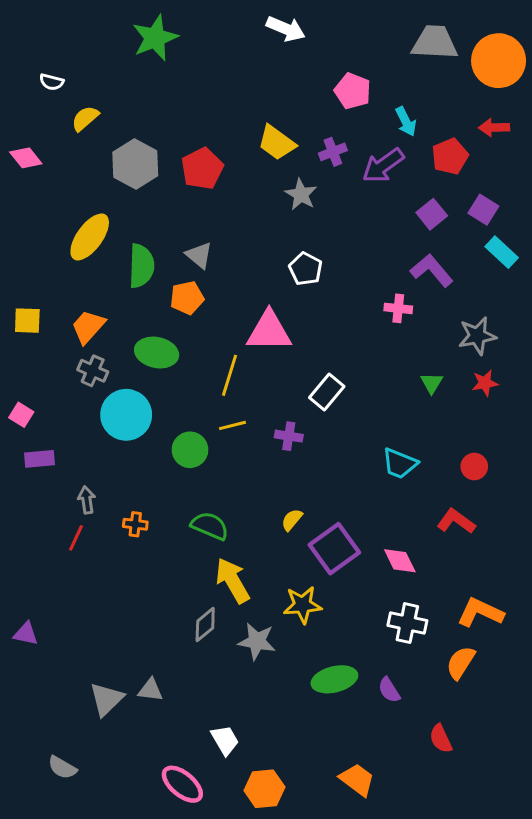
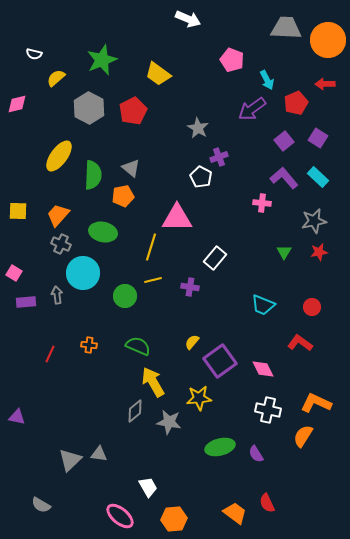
green star: (155, 38) -> (102, 60), moved
yellow trapezoid: (277, 143) -> (158, 74), moved
purple cross: (333, 152) -> (219, 157), moved
pink diamond: (26, 158) -> (17, 104), turned -65
cyan rectangle: (502, 252) -> (318, 177), moved
gray arrow: (87, 500) -> (57, 295), moved
red semicircle: (441, 739) -> (267, 503), moved

